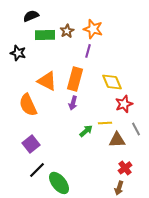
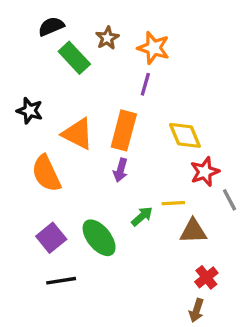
brown star: (67, 31) -> (107, 38), moved
green rectangle: (45, 35) -> (74, 58), turned 48
black star: (18, 53) -> (30, 111), moved
gray line: (136, 129) -> (229, 200), moved
black line: (37, 170) -> (61, 281), turned 36
green ellipse: (59, 183) -> (99, 238), moved

